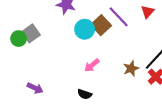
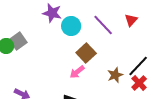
brown square: (101, 25) -> (86, 53), moved
cyan circle: (85, 29) -> (71, 26), moved

